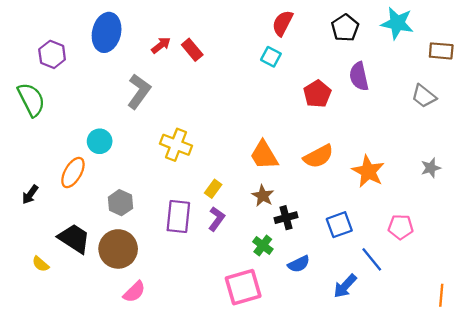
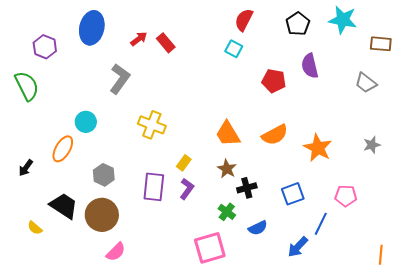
red pentagon: (317, 94) -> (274, 81), turned -30
blue line: (372, 259) -> (321, 224), turned 65

